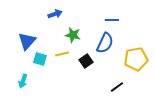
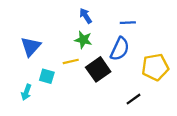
blue arrow: (55, 14) -> (86, 16), moved, turned -104
cyan square: (40, 59) -> (47, 76), moved
black square: (86, 61) -> (98, 69), size x1.5

